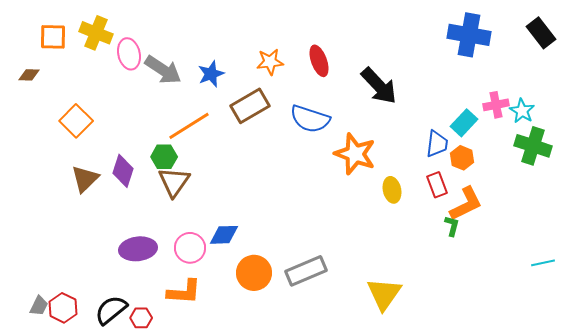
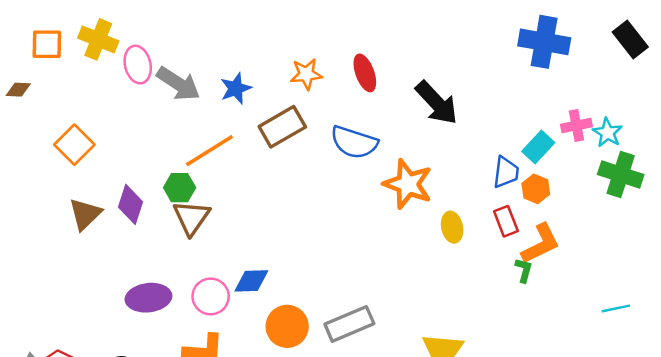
cyan line: (543, 263) -> (616, 308), moved

